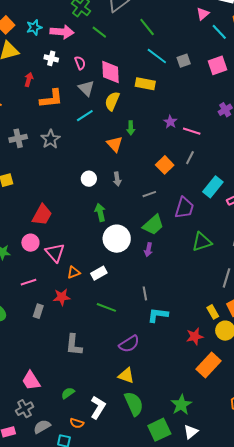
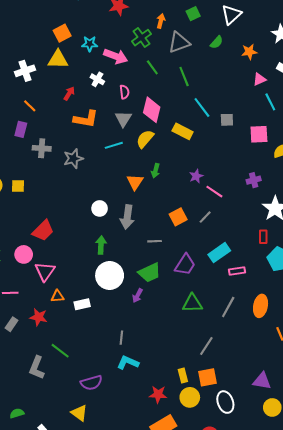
green line: (147, 27) -> (184, 77), moved
gray arrow: (117, 179) -> (127, 217), size x1.6
green line: (106, 307) -> (60, 351), moved

